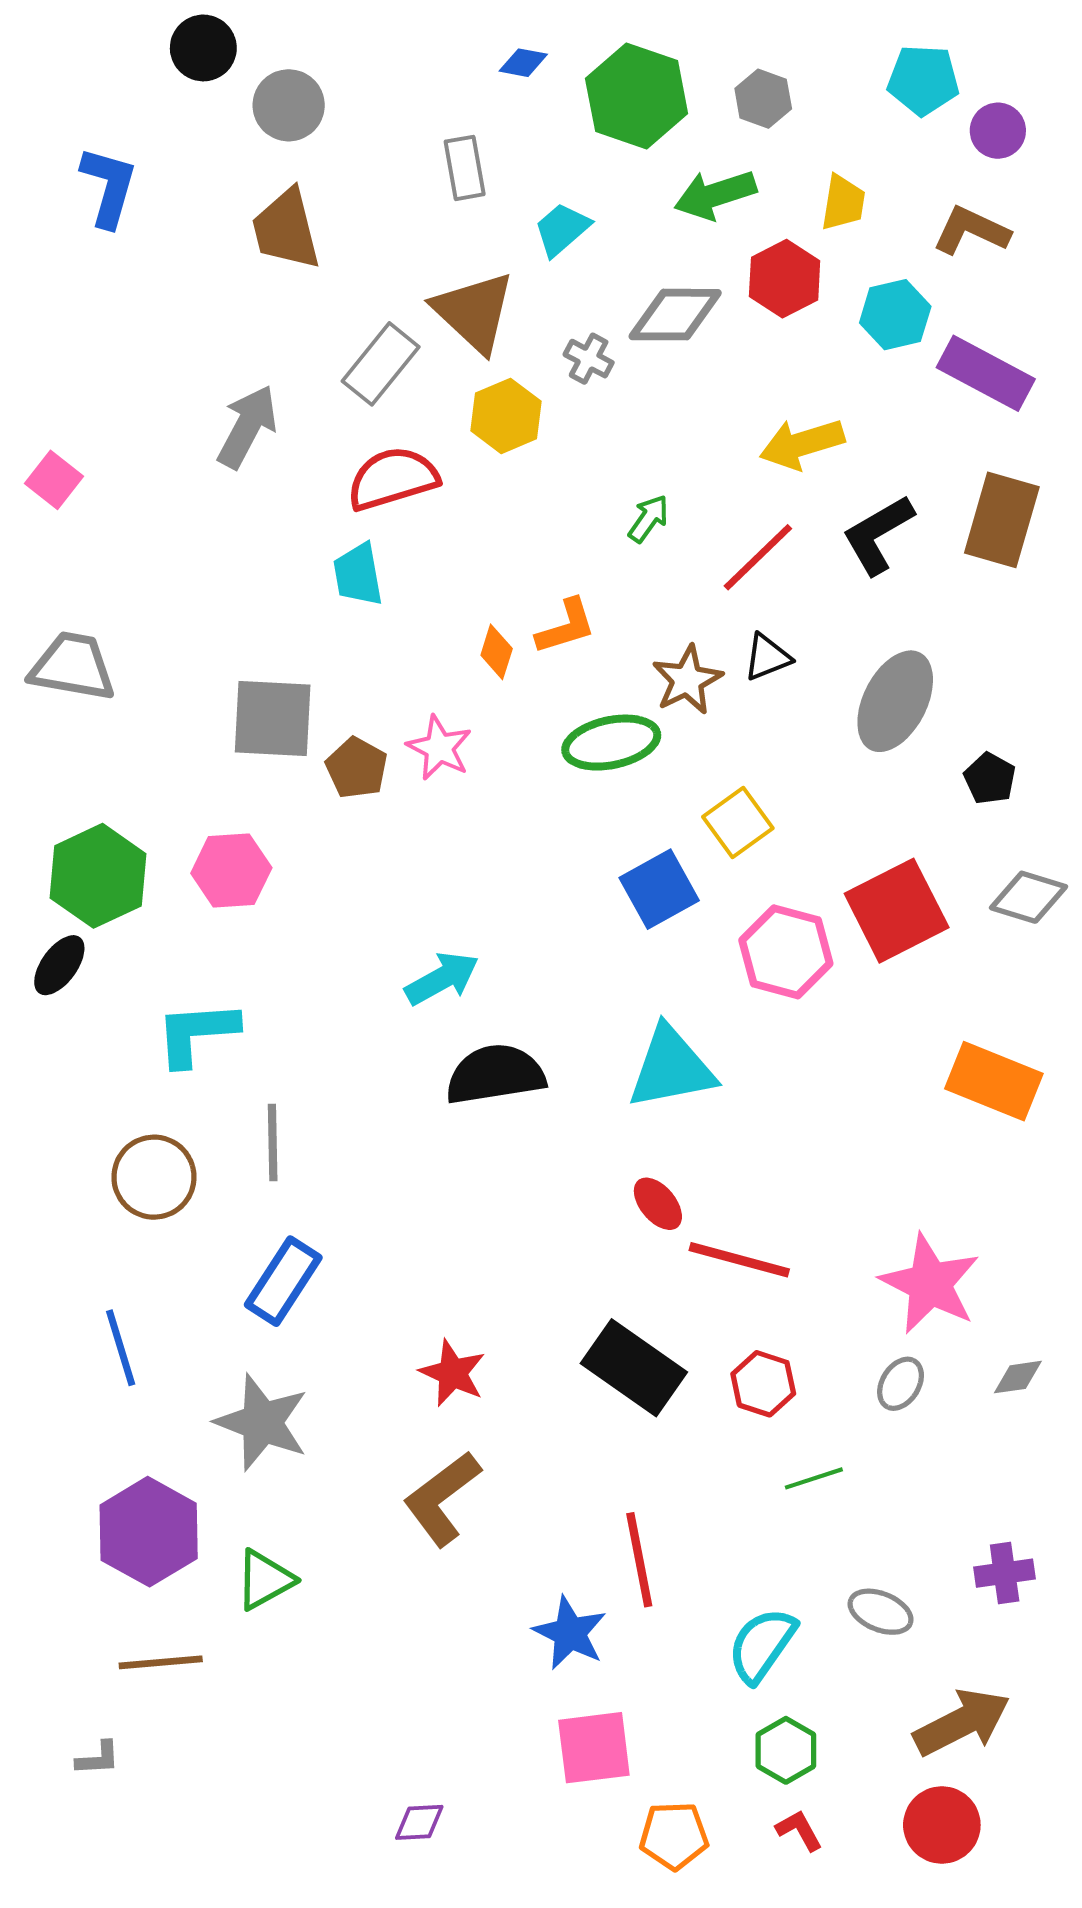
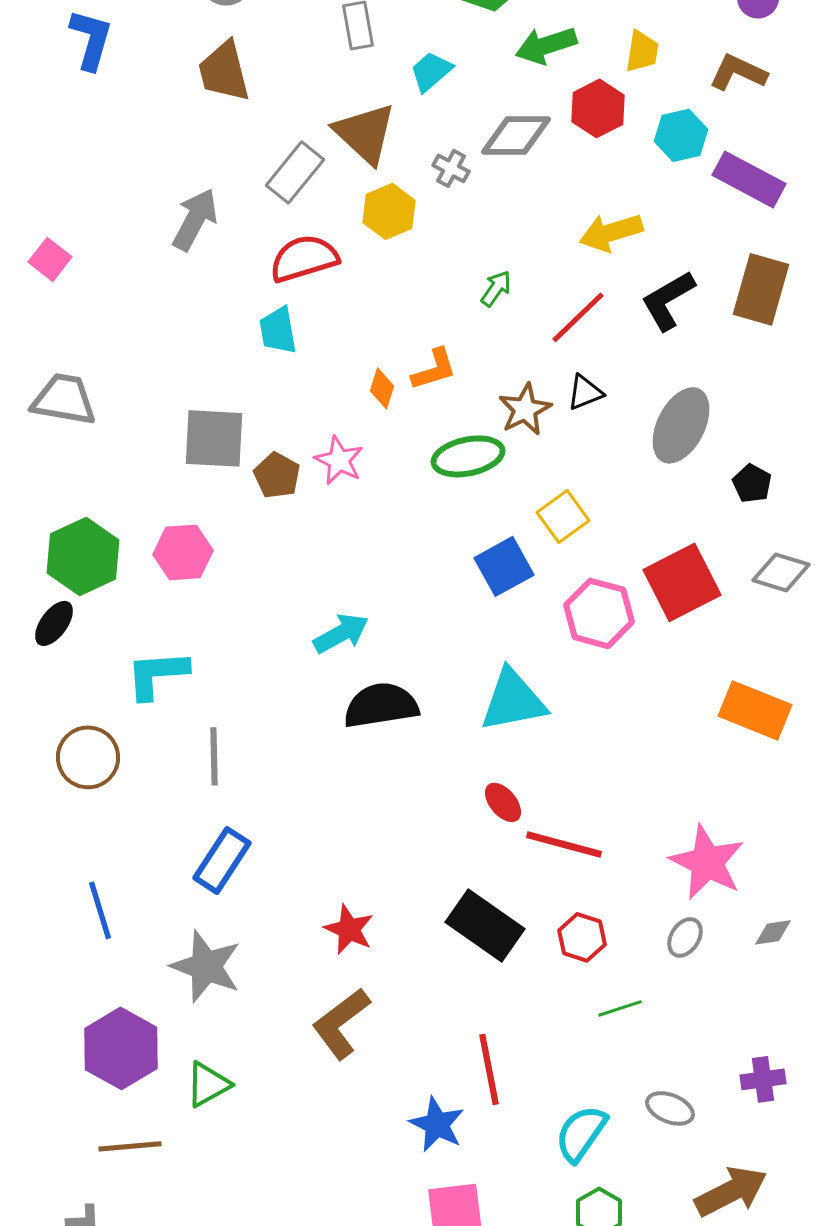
brown circle: (154, 1177) -> (88, 757), moved

